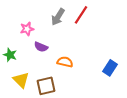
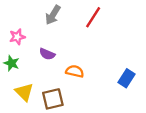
gray arrow: (58, 17) -> (53, 15), moved
pink star: (27, 29) -> (17, 37), moved

